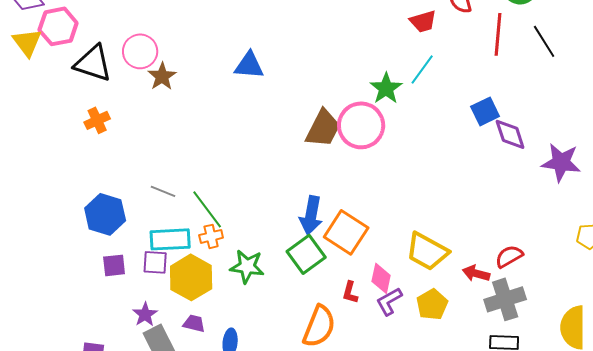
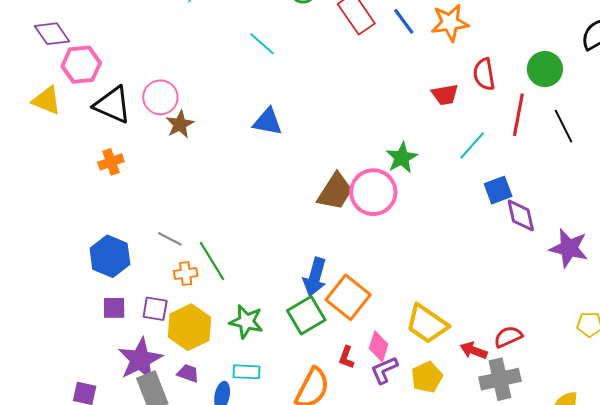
yellow triangle: (27, 42) -> (47, 100), moved, turned -36
cyan line: (422, 69) -> (472, 145), moved
orange cross: (211, 236) -> (186, 274), moved
cyan rectangle: (170, 239) -> (246, 372), moved, size x0.7
purple star: (145, 314) -> (140, 360), size x1.8

